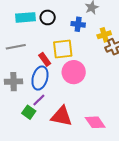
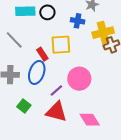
yellow cross: (104, 35) -> (103, 33), size x1.5
gray line: (16, 47) -> (14, 40), turned 54
pink circle: (74, 72) -> (79, 79), moved
purple line: (39, 100) -> (56, 90), moved

